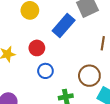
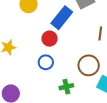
red circle: (37, 48) -> (50, 39), moved

